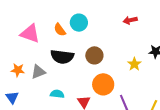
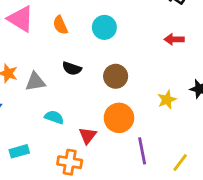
orange semicircle: (60, 30) -> (60, 25), moved
pink triangle: (30, 34) -> (21, 19), moved
black semicircle: (62, 57) -> (72, 68), size x0.6

